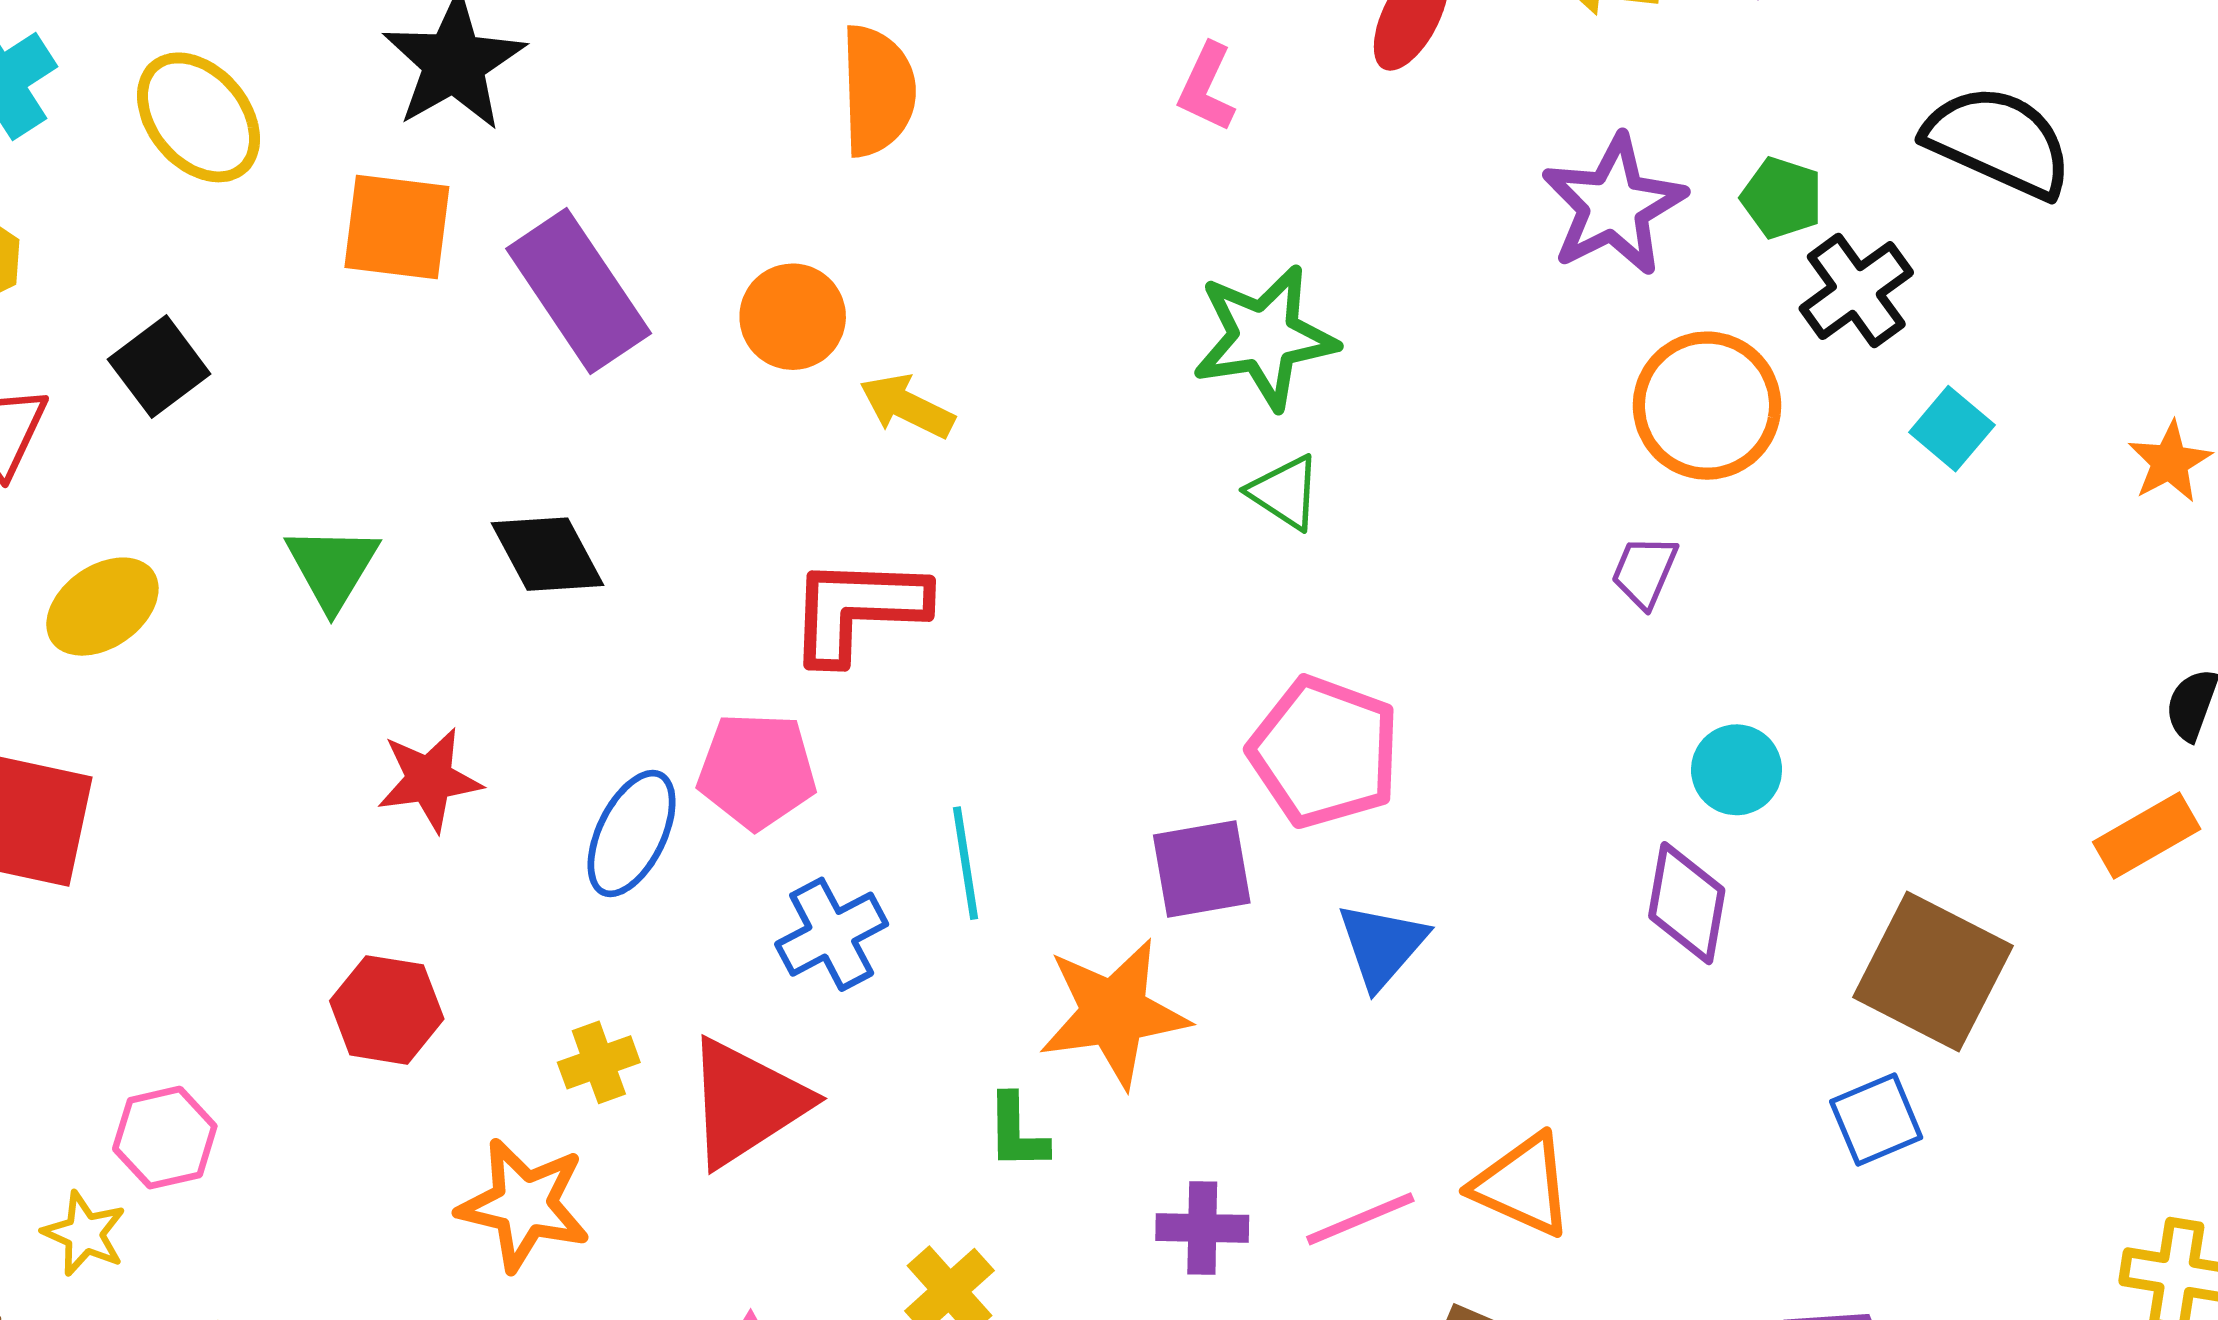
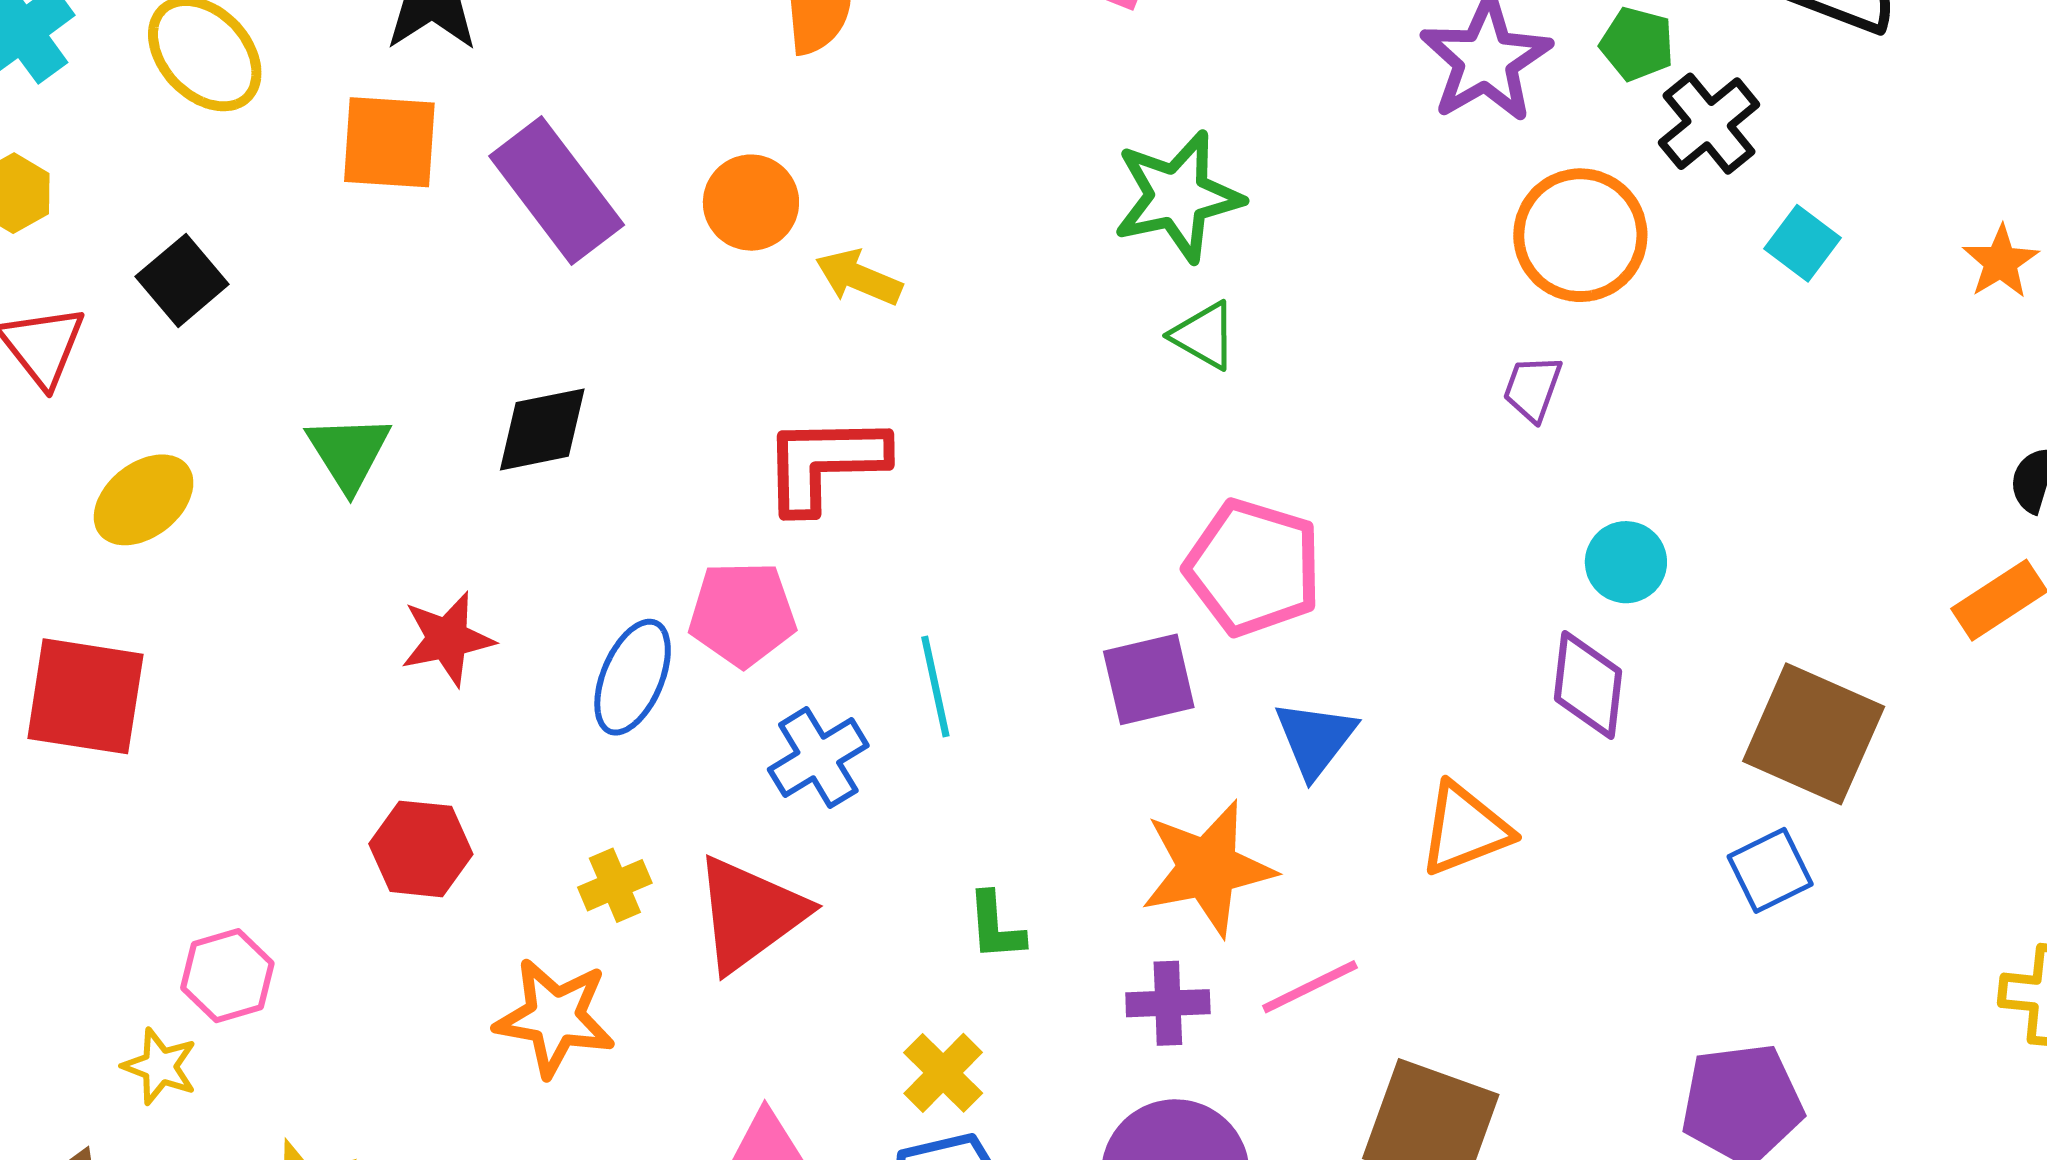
black diamond: (548, 554) -> (542, 429), turned -70
orange star: (1114, 1013) -> (1208, 868), moved
orange triangle: (1523, 1185) -> (1465, 829), moved, turned -42

